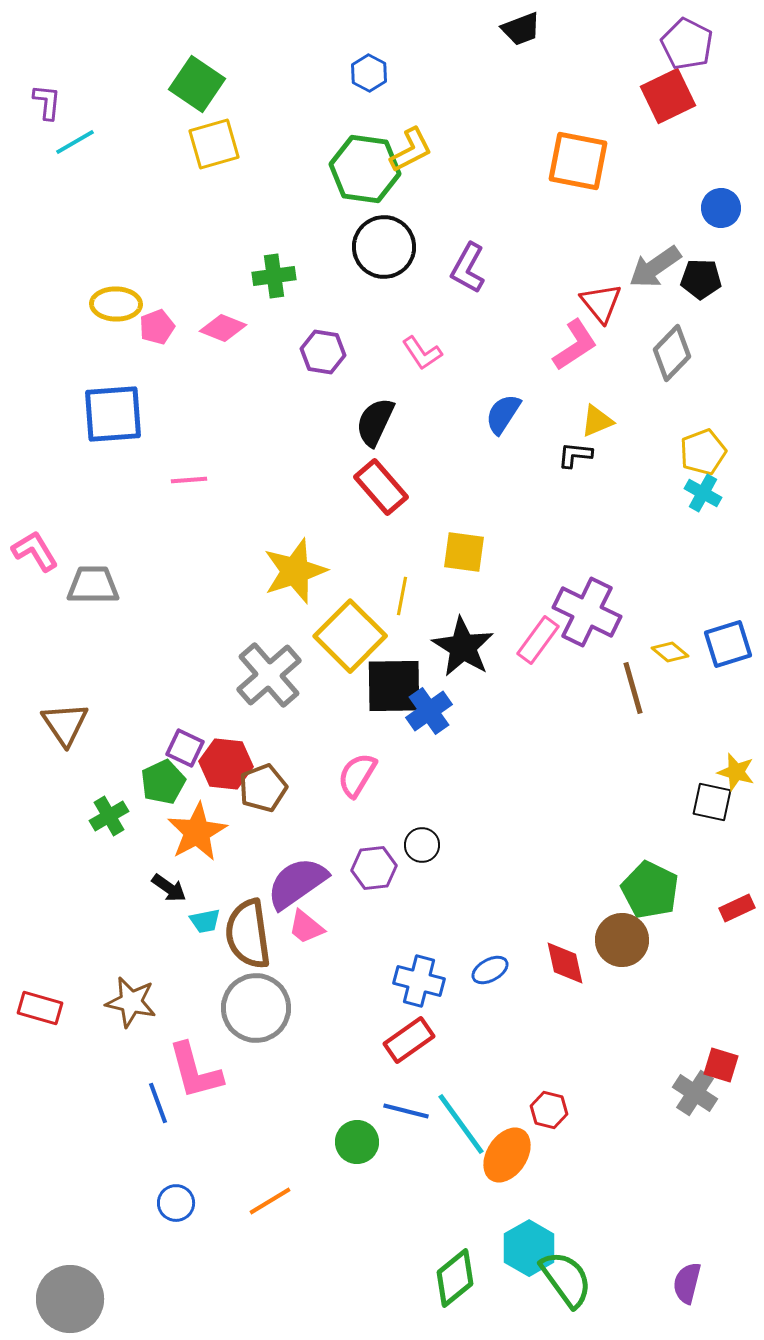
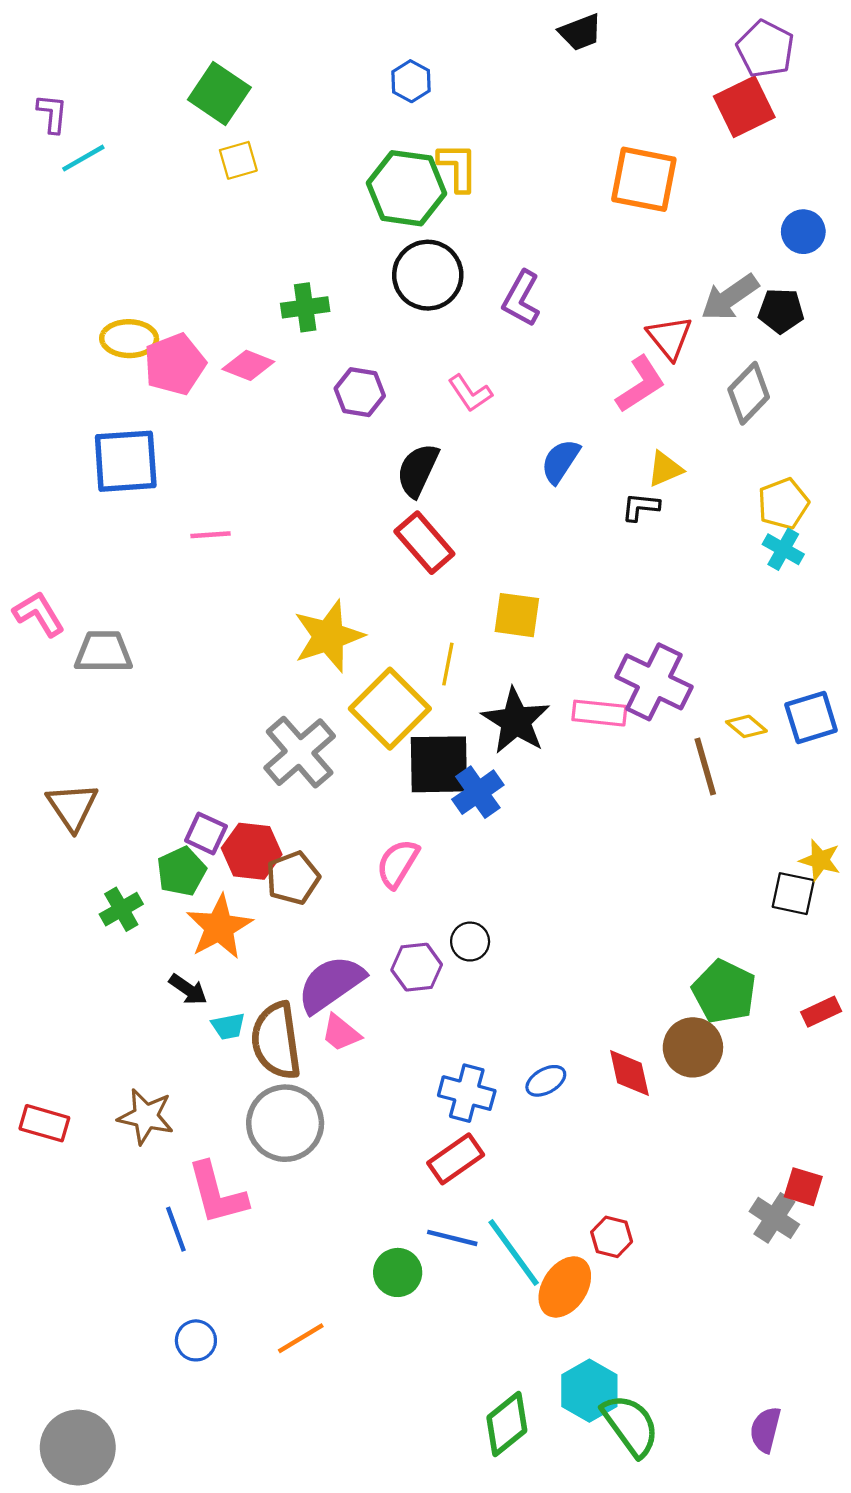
yellow square: (214, 144) -> (238, 160), size x0.7
yellow L-shape: (411, 150) -> (458, 167), turned -63
pink pentagon: (157, 327) -> (175, 364), size x1.6
pink rectangle: (538, 640) -> (599, 713), turned 60

